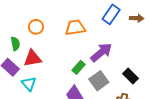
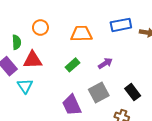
blue rectangle: (111, 14) -> (121, 25), turned 36
purple arrow: (101, 52) -> (105, 63), size x0.6
green rectangle: (79, 67) -> (73, 65), moved

